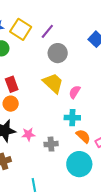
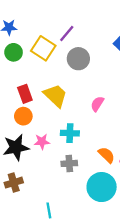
yellow square: (21, 29) -> (43, 48), moved
yellow trapezoid: (53, 83) -> (55, 96), moved
cyan cross: (72, 118) -> (70, 133), moved
pink star: (28, 134) -> (42, 142), moved

